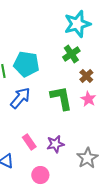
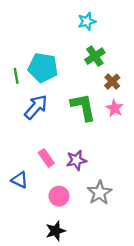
cyan star: (77, 24) -> (87, 21), moved, size x0.6
gray star: (87, 158) -> (100, 193), moved

